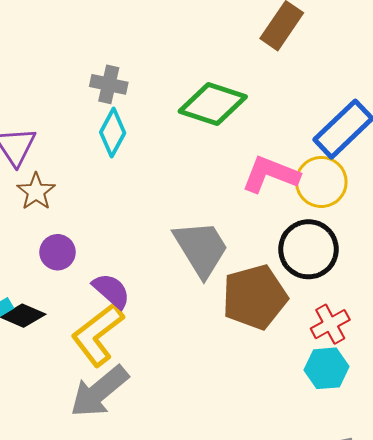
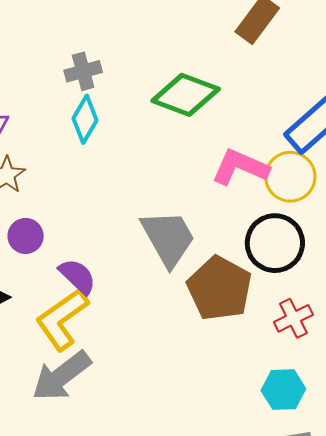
gray cross: (109, 84) -> (83, 71), turned -30
brown pentagon: (255, 297) -> (219, 288), turned -30
cyan hexagon: (326, 368) -> (283, 390), moved

